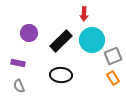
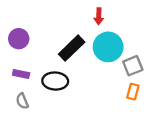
purple circle: (29, 33) -> (19, 39), moved
black ellipse: (61, 75) -> (55, 81), moved
orange rectangle: (113, 78) -> (133, 92), turned 48

